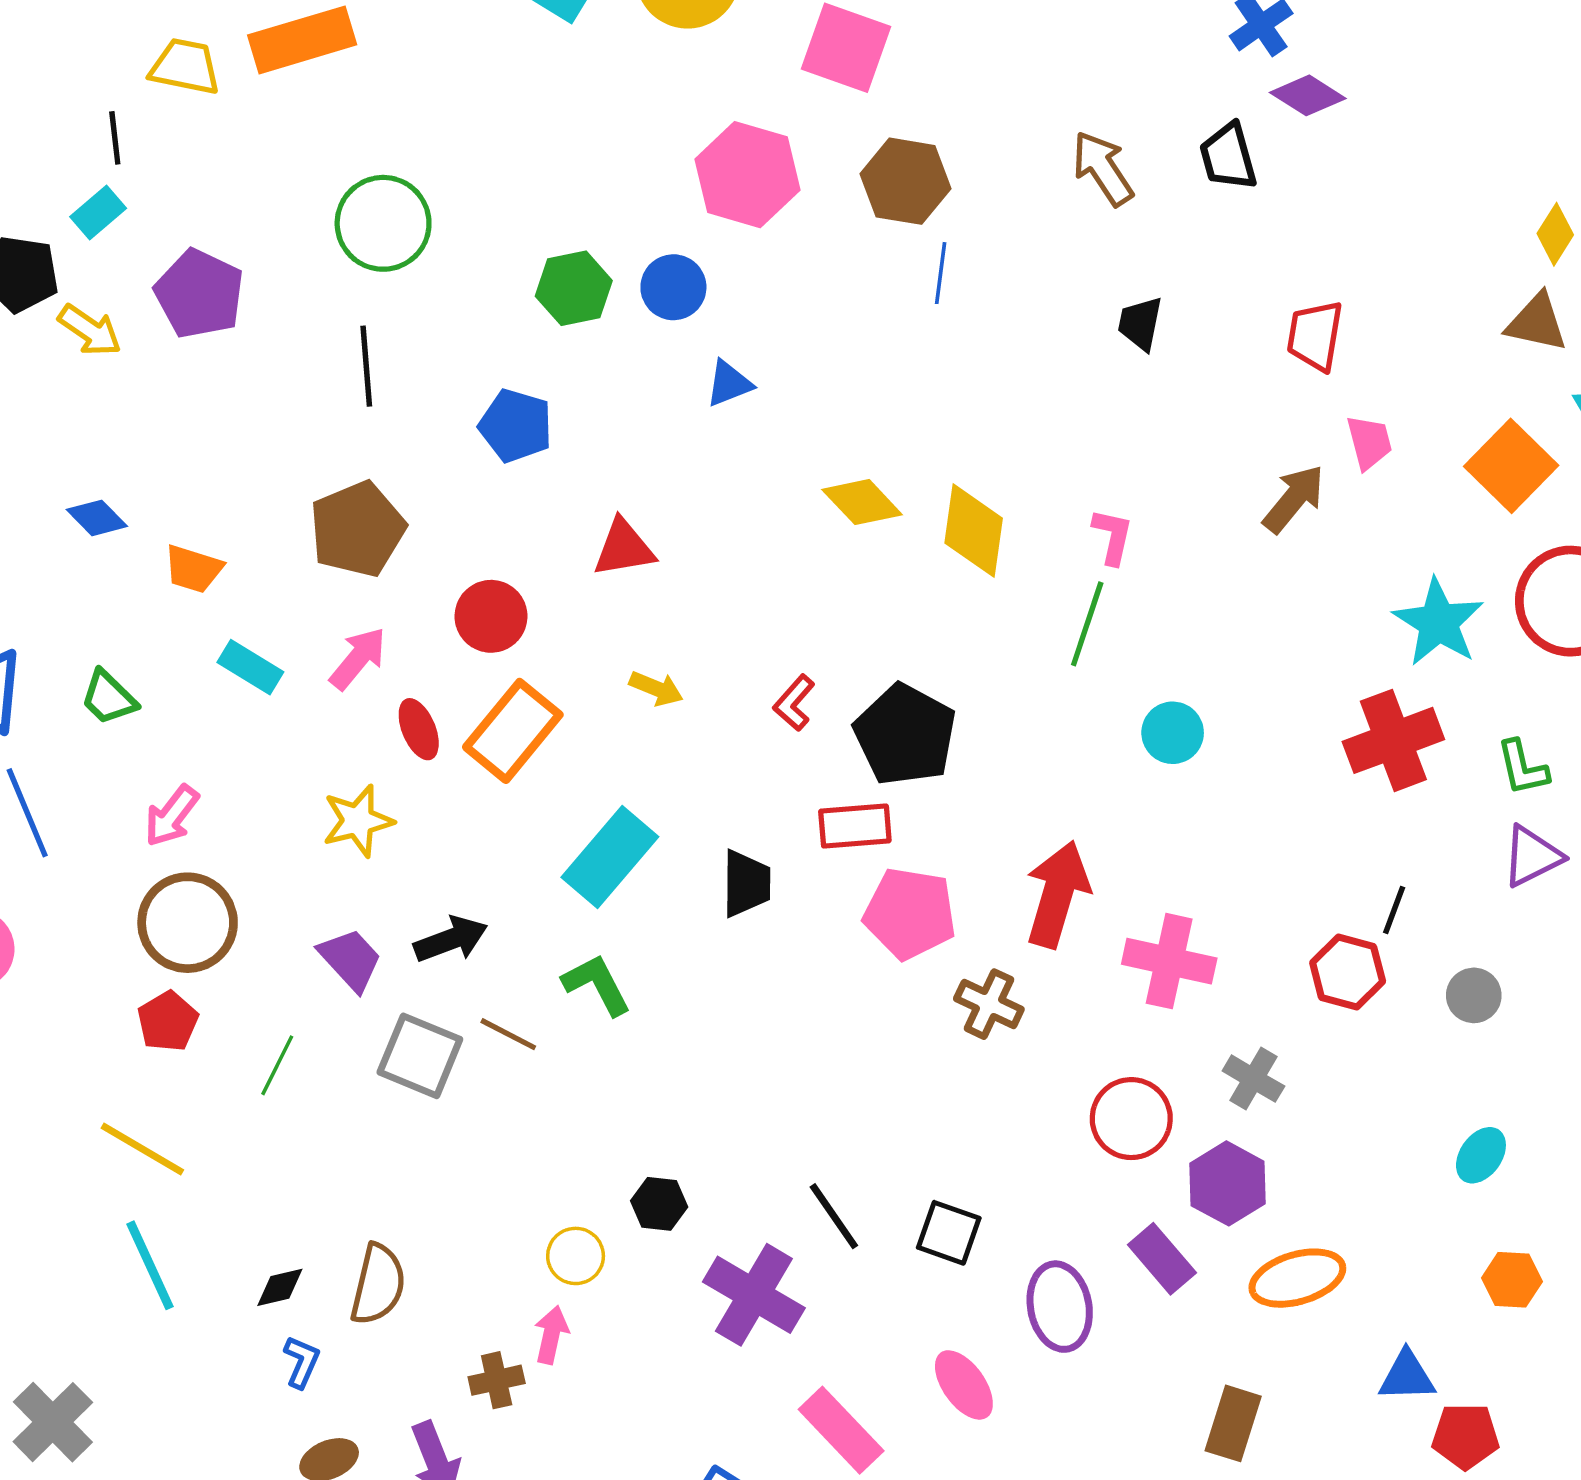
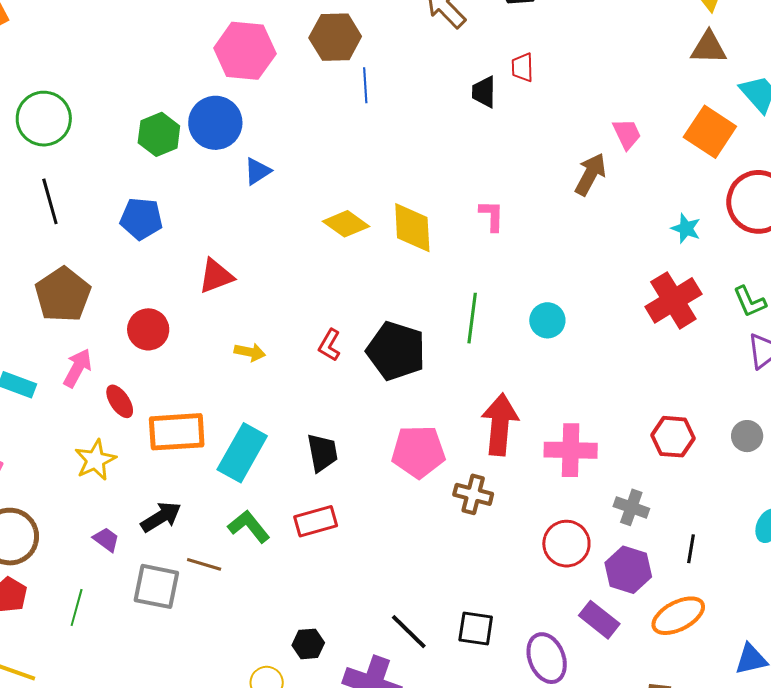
blue circle: (673, 287) -> (215, 123), size x1.4
red trapezoid: (1315, 336) -> (522, 67), moved, size x0.7
cyan star: (1438, 622) -> (686, 228), size x0.6
green line: (1087, 624) -> (472, 318), moved
orange rectangle: (513, 731) -> (177, 432), moved, turned 58
red rectangle: (855, 826) -> (316, 521), moved
black line: (1394, 910) -> (691, 549), moved
purple trapezoid: (350, 960) -> (106, 539), size x0.7

